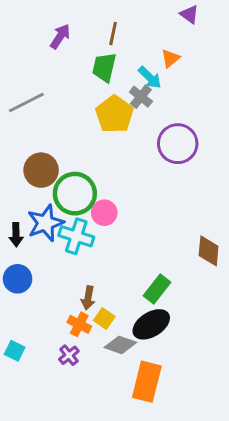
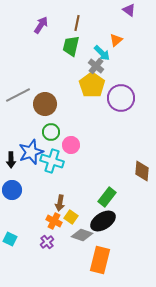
gray line: (26, 103) -> (18, 95), moved
yellow pentagon: (114, 114) -> (92, 85), moved
brown circle: (41, 170) -> (45, 104), moved
green circle: (75, 194) -> (51, 132), size x0.6

